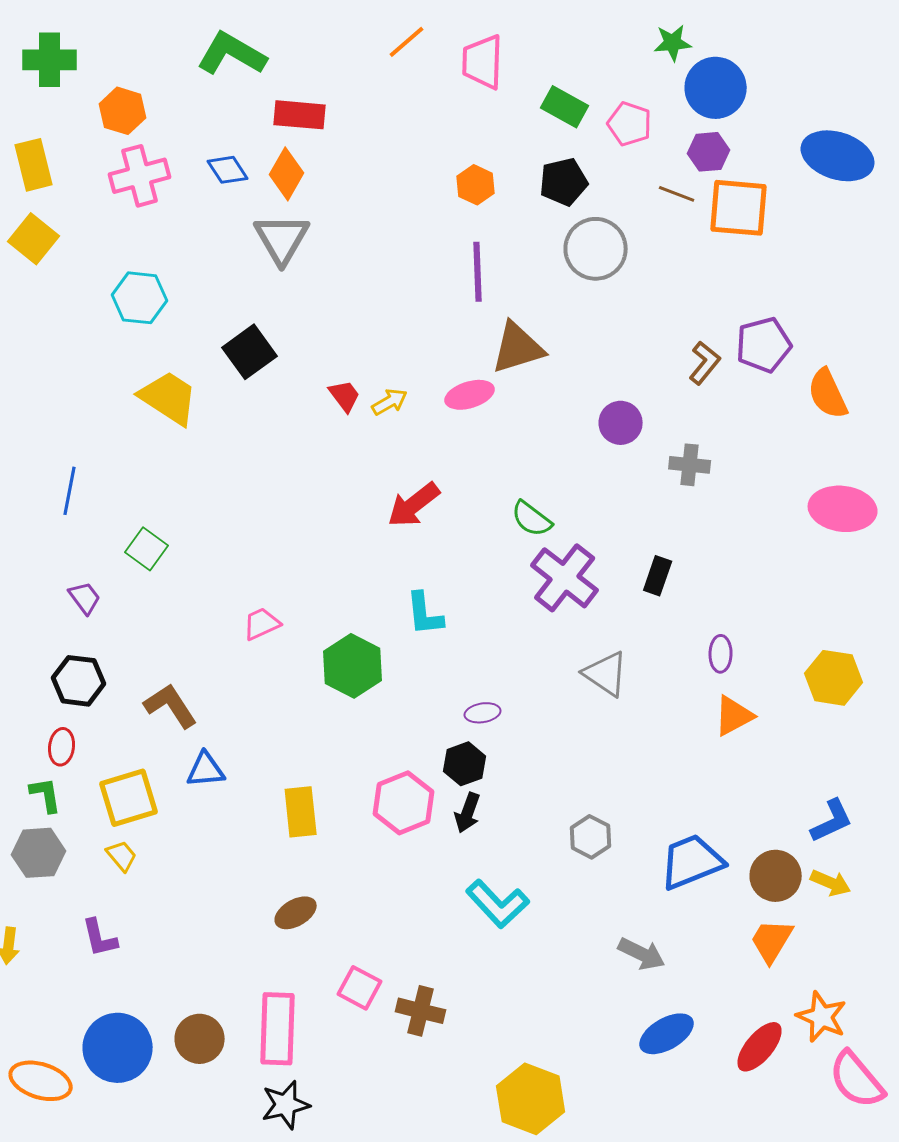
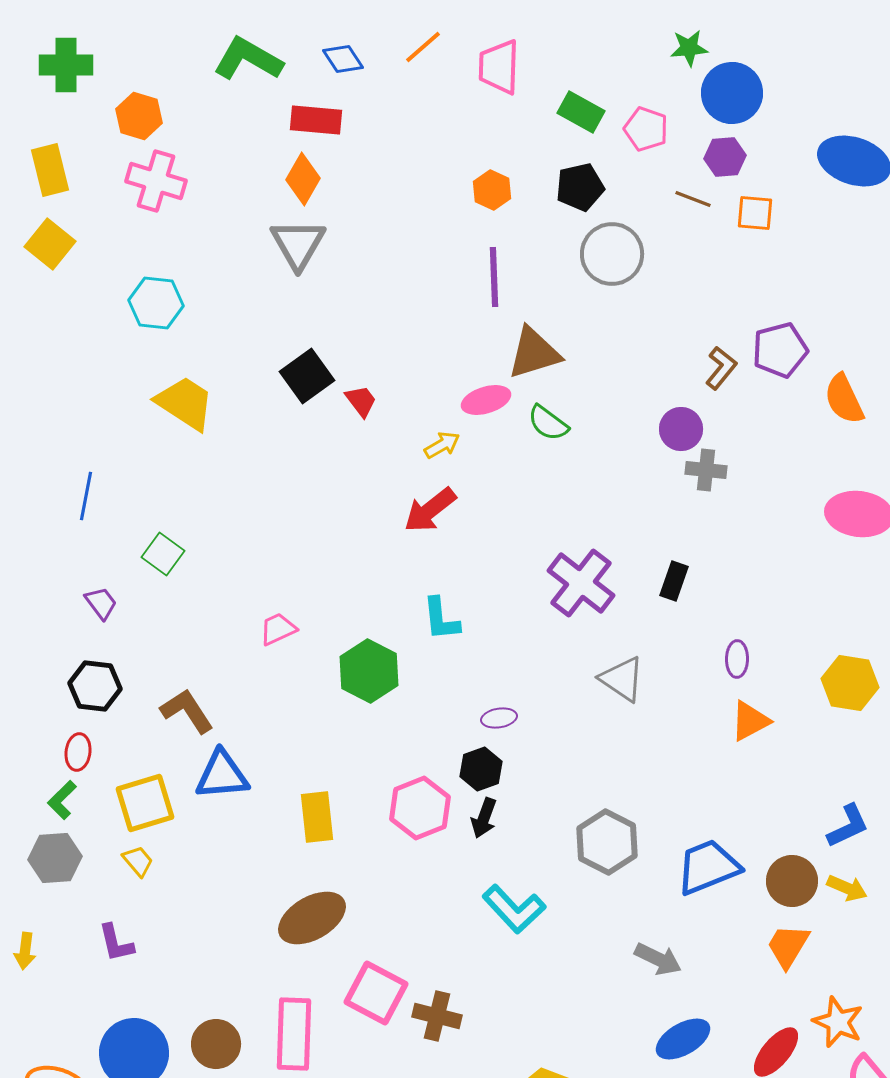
blue diamond: (228, 170) -> (343, 59), moved
pink cross: (140, 176) -> (156, 181), turned 32
orange square: (739, 208) -> (755, 213), size x0.6
black square: (250, 352) -> (307, 376), moved
yellow arrow: (390, 402) -> (442, 445), moved
purple circle: (621, 423) -> (681, 429), moved
green semicircle: (532, 519) -> (548, 423), moved
blue triangle: (206, 770) -> (222, 775), size x1.4
green L-shape: (46, 795) -> (62, 800), turned -126
gray hexagon: (591, 837) -> (607, 842), size x1.5
brown ellipse: (296, 913) -> (312, 918), size x1.6
pink square: (360, 988) -> (376, 993), size x1.4

